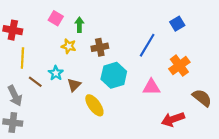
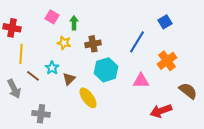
gray cross: (13, 123) -> (41, 114), moved

